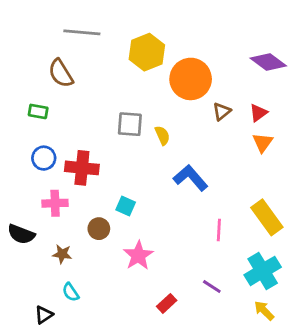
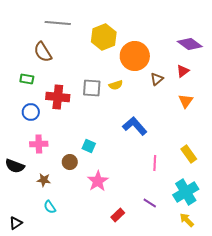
red triangle: (258, 113) -> (183, 71), moved
yellow semicircle: (162, 135) -> (116, 85), moved, turned 96
red cross: (82, 168) -> (58, 97), moved
yellow rectangle: (267, 217) -> (189, 154), size x0.7
black triangle: (44, 315) -> (16, 223), moved

